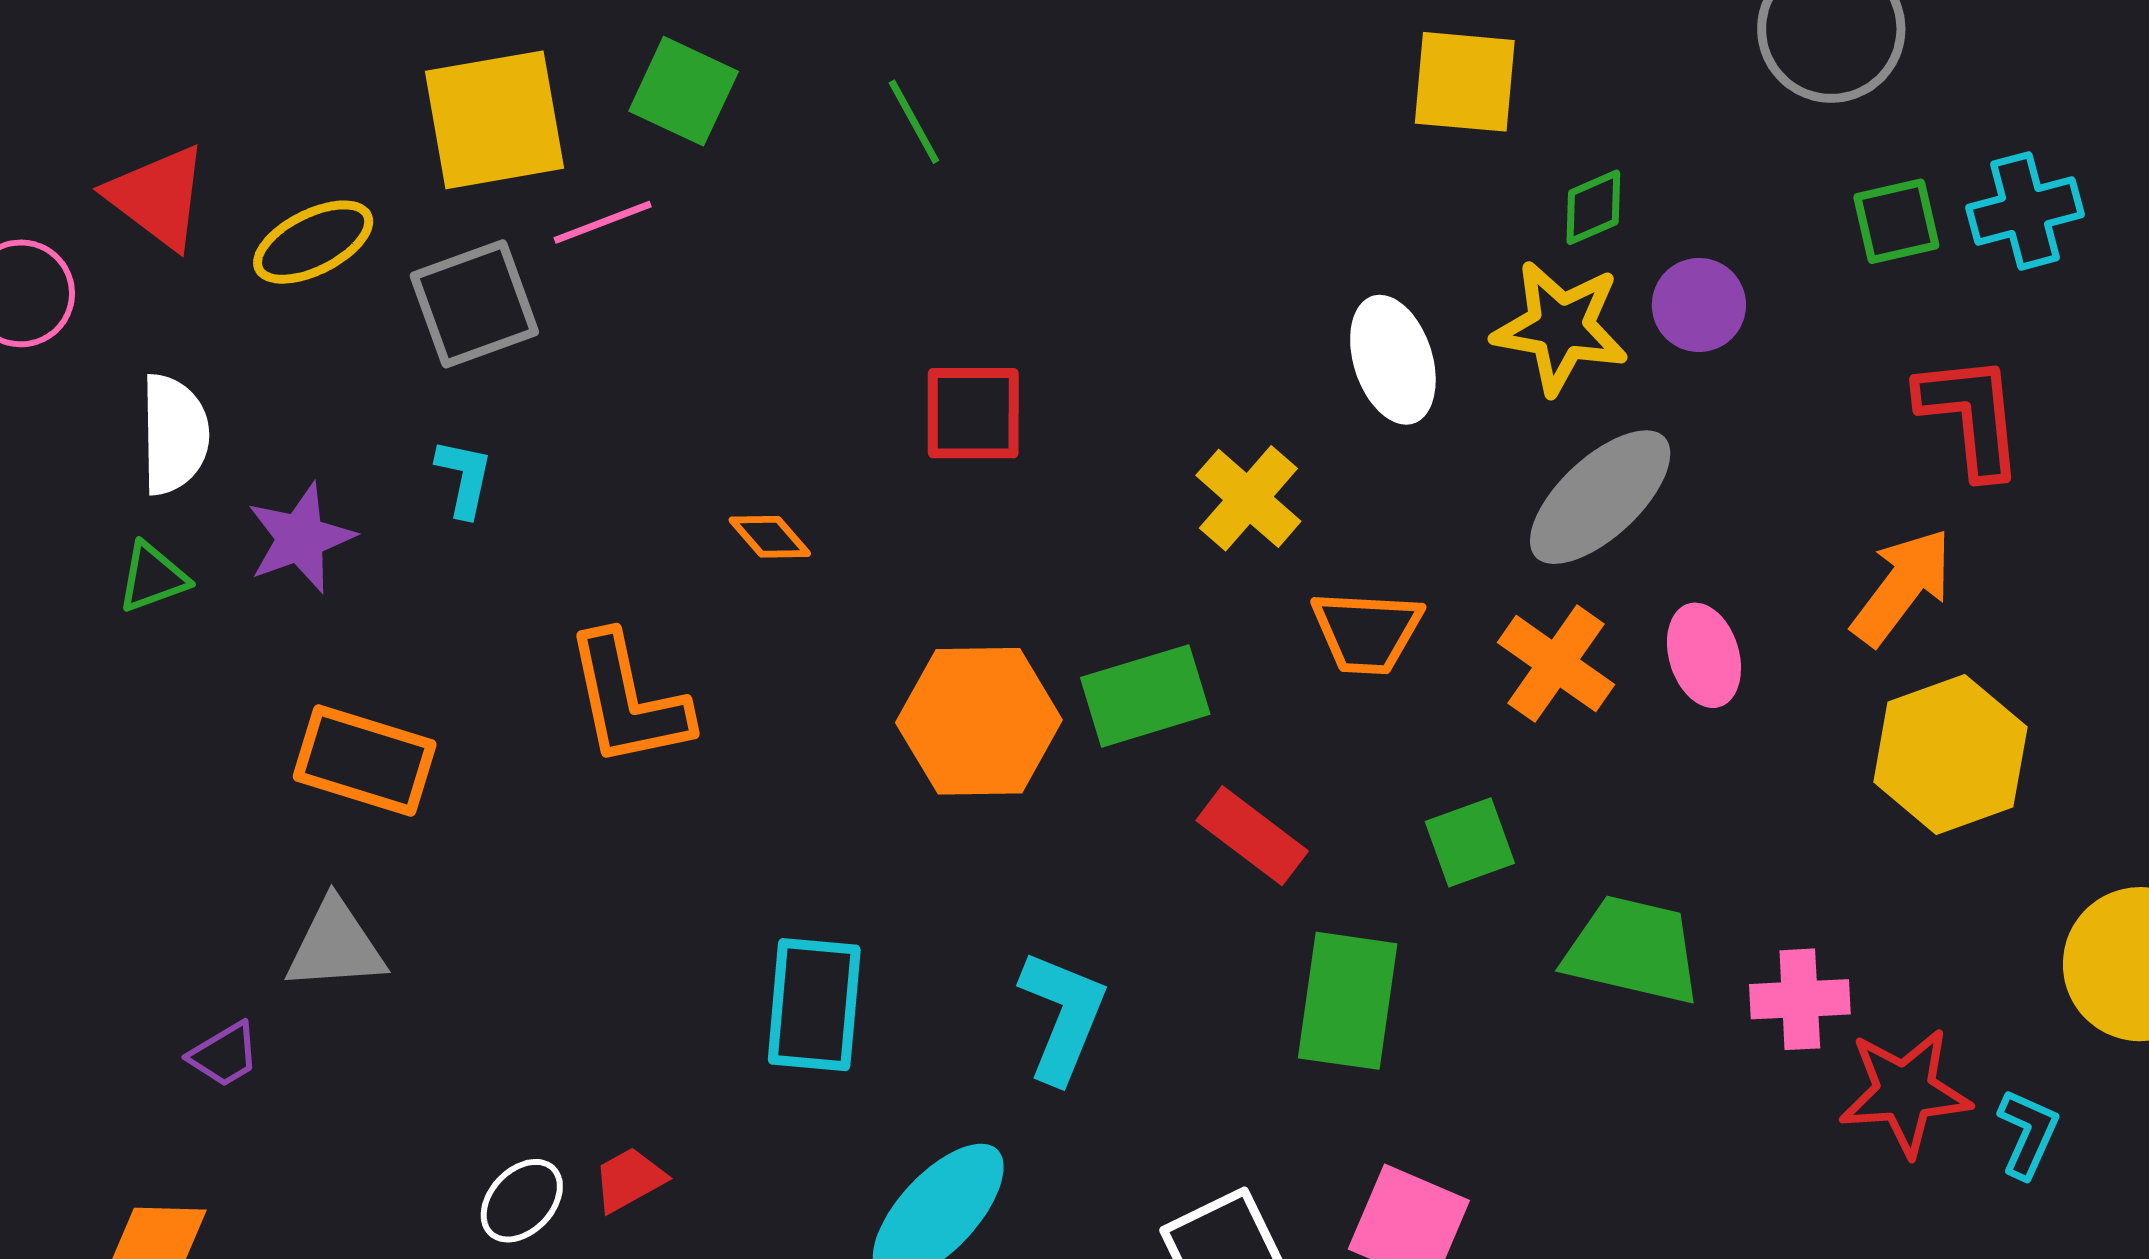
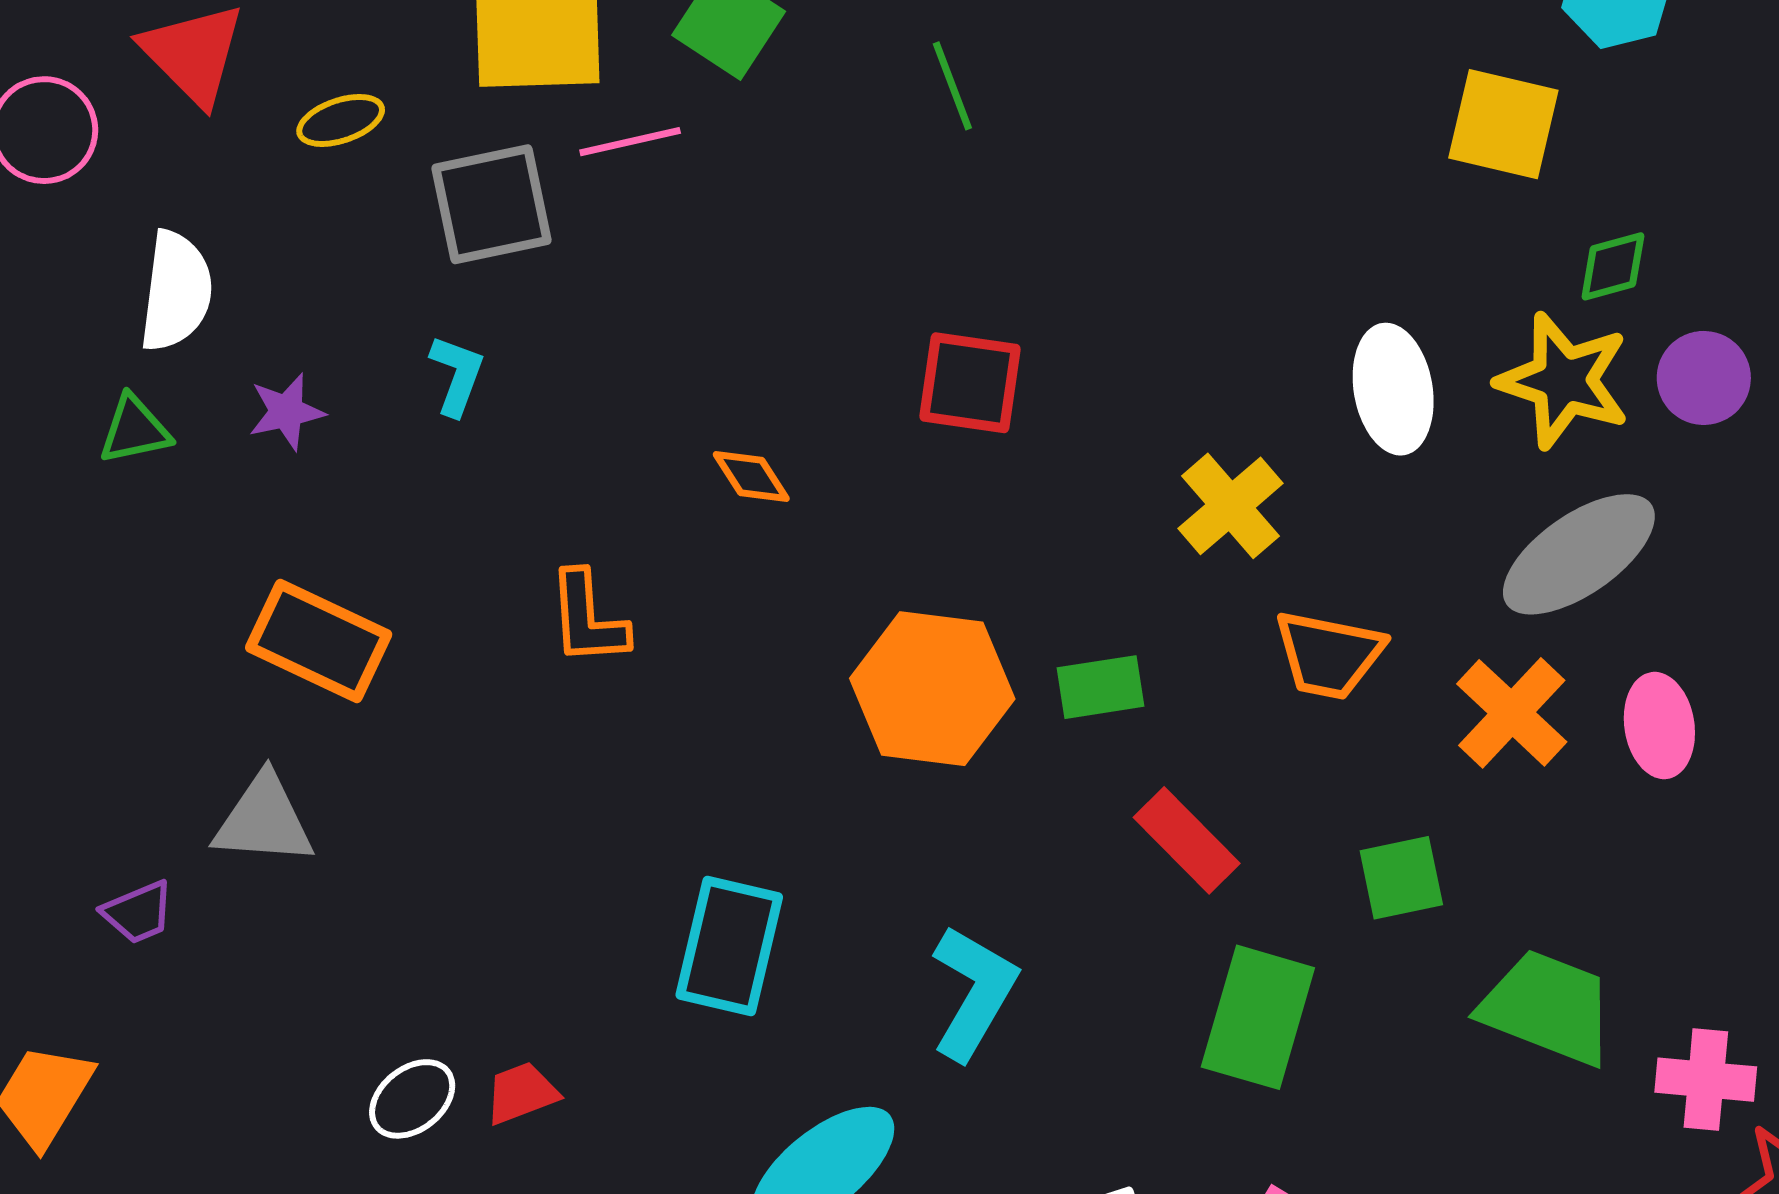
yellow ellipse: (313, 242) -> (341, 120), size x0.7
purple star: (300, 538) -> (286, 412), size x0.7
green rectangle: (1145, 696) -> (1100, 687), size x0.7
orange L-shape: (628, 700) -> (588, 618), size x0.7

